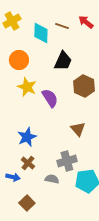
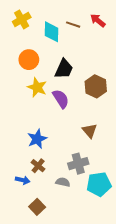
black trapezoid: (63, 61) -> (64, 69), moved

